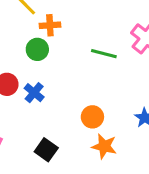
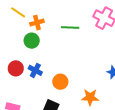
green line: (104, 54) -> (70, 27), moved
orange circle: (92, 117) -> (60, 82), moved

